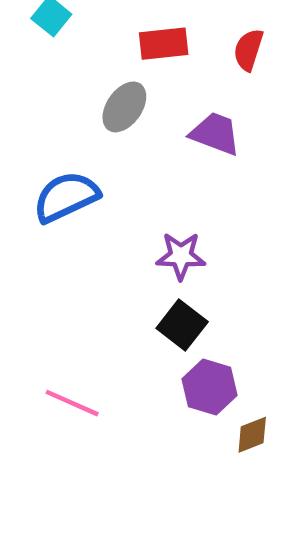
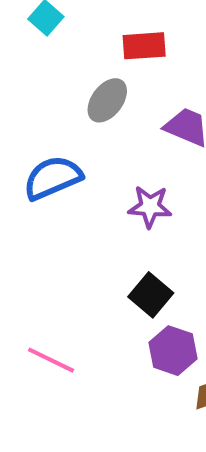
purple star: (181, 256) -> (150, 207), moved

